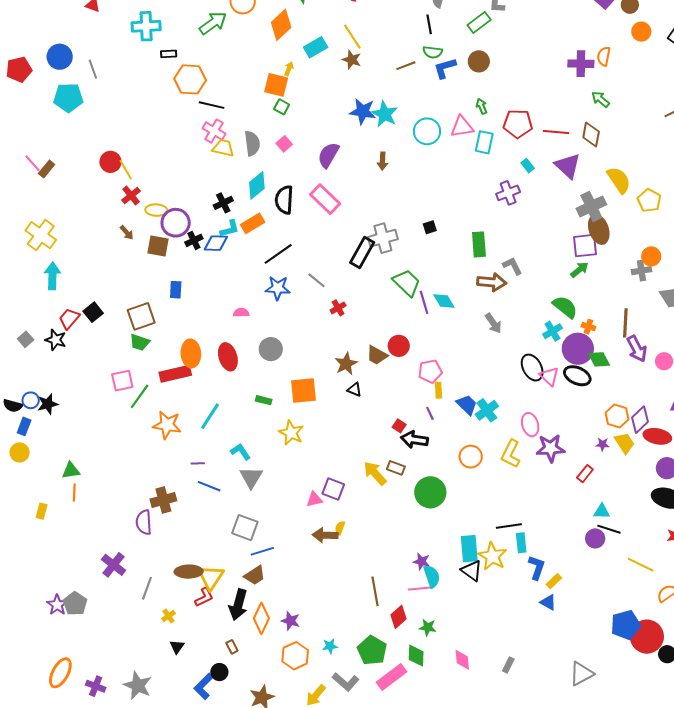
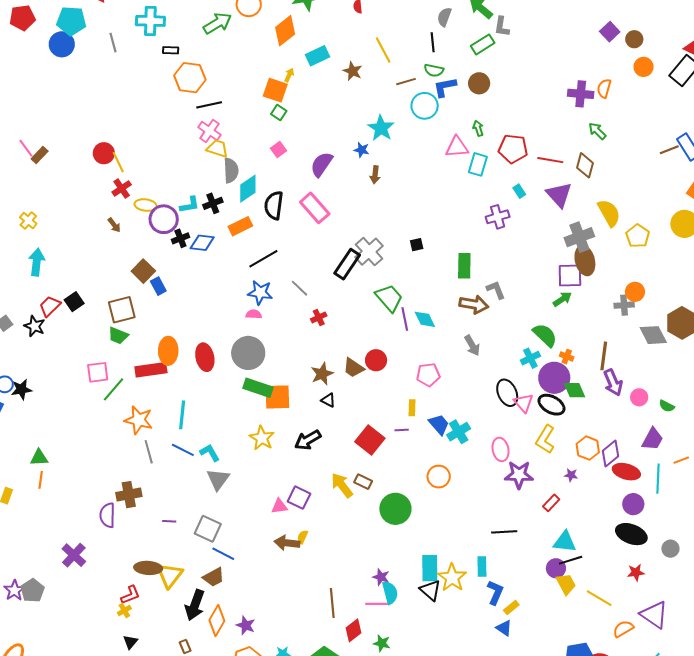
yellow line: (352, 37) -> (383, 50), moved
red pentagon: (19, 69) -> (22, 18), moved
gray line: (93, 69) -> (113, 43), moved
cyan pentagon: (68, 98) -> (71, 21), moved
black line: (212, 105) -> (209, 105), turned -30
blue star: (363, 111) -> (362, 150), moved, size x0.6
cyan circle: (427, 131) -> (425, 106), moved
gray semicircle: (252, 143) -> (231, 170), moved
cyan L-shape: (230, 229) -> (190, 205), moved
yellow cross: (41, 235) -> (28, 221), size x0.6
gray cross: (383, 238) -> (369, 252), turned -32
brown square: (158, 246) -> (143, 271), moved, turned 30
blue rectangle: (176, 290) -> (158, 286), turned -36
pink semicircle: (241, 313) -> (254, 314), moved
gray circle: (271, 349) -> (248, 353), size x1.4
pink pentagon: (430, 371) -> (428, 375), moved
green rectangle: (264, 400) -> (258, 388), moved, size x1.8
purple line: (430, 413) -> (402, 430), turned -72
cyan line: (210, 416) -> (182, 415), turned -32
red square: (399, 426) -> (370, 440), size x2.0
black arrow: (414, 440) -> (308, 440), moved, turned -44
yellow trapezoid: (624, 443) -> (566, 584), moved
yellow L-shape: (511, 454) -> (545, 439), moved
purple line: (198, 463) -> (169, 521), moved
blue line: (209, 486) -> (183, 450), moved
cyan triangle: (602, 511) -> (565, 542), size x1.4
black line: (509, 526) -> (504, 532), moved
black line: (609, 529) -> (571, 560), turned -40
blue line: (262, 551) -> (223, 554), turned 40
gray line: (147, 588) -> (149, 452), moved, turned -40
red L-shape: (204, 597) -> (130, 595), moved

